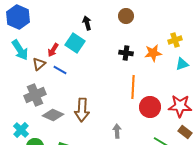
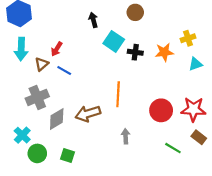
cyan square: (75, 43) -> (114, 41), moved
cyan arrow: (20, 50) -> (21, 49), turned 35
orange line: (133, 87) -> (118, 94), moved
brown arrow: (82, 110) -> (88, 114), turned 70
gray diamond: (53, 115) -> (57, 119), turned -55

